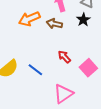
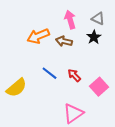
blue line: (35, 70) -> (50, 73), moved

